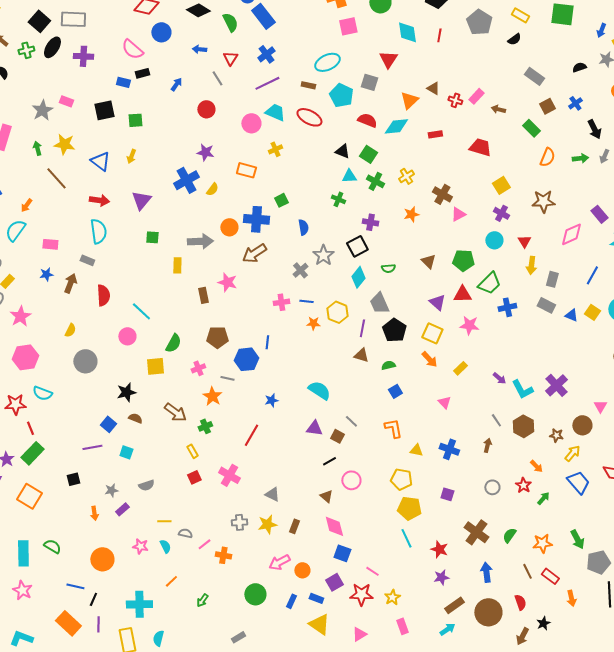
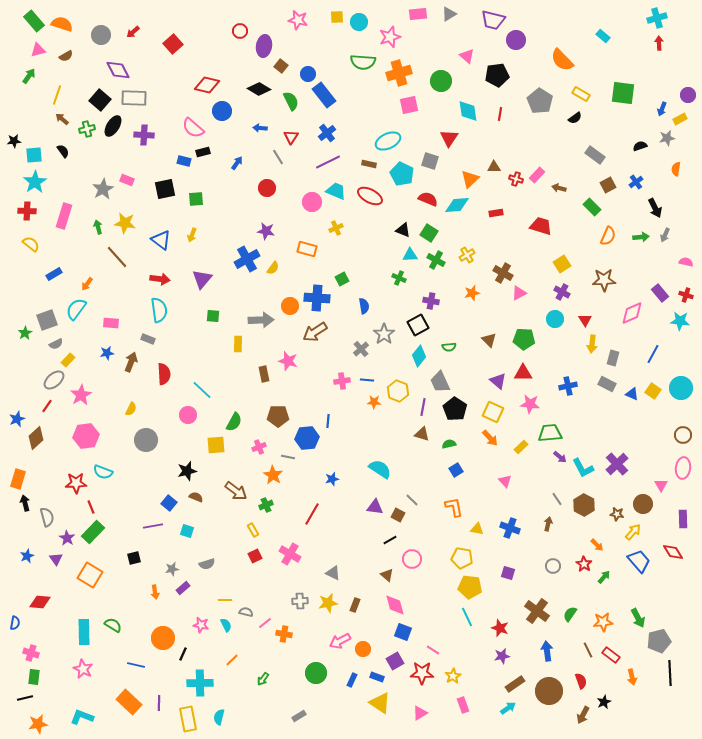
brown triangle: (433, 88) -> (494, 167), turned -32
green trapezoid: (489, 283) -> (550, 433), moved, turned -140
black line: (93, 599) -> (183, 654), moved

